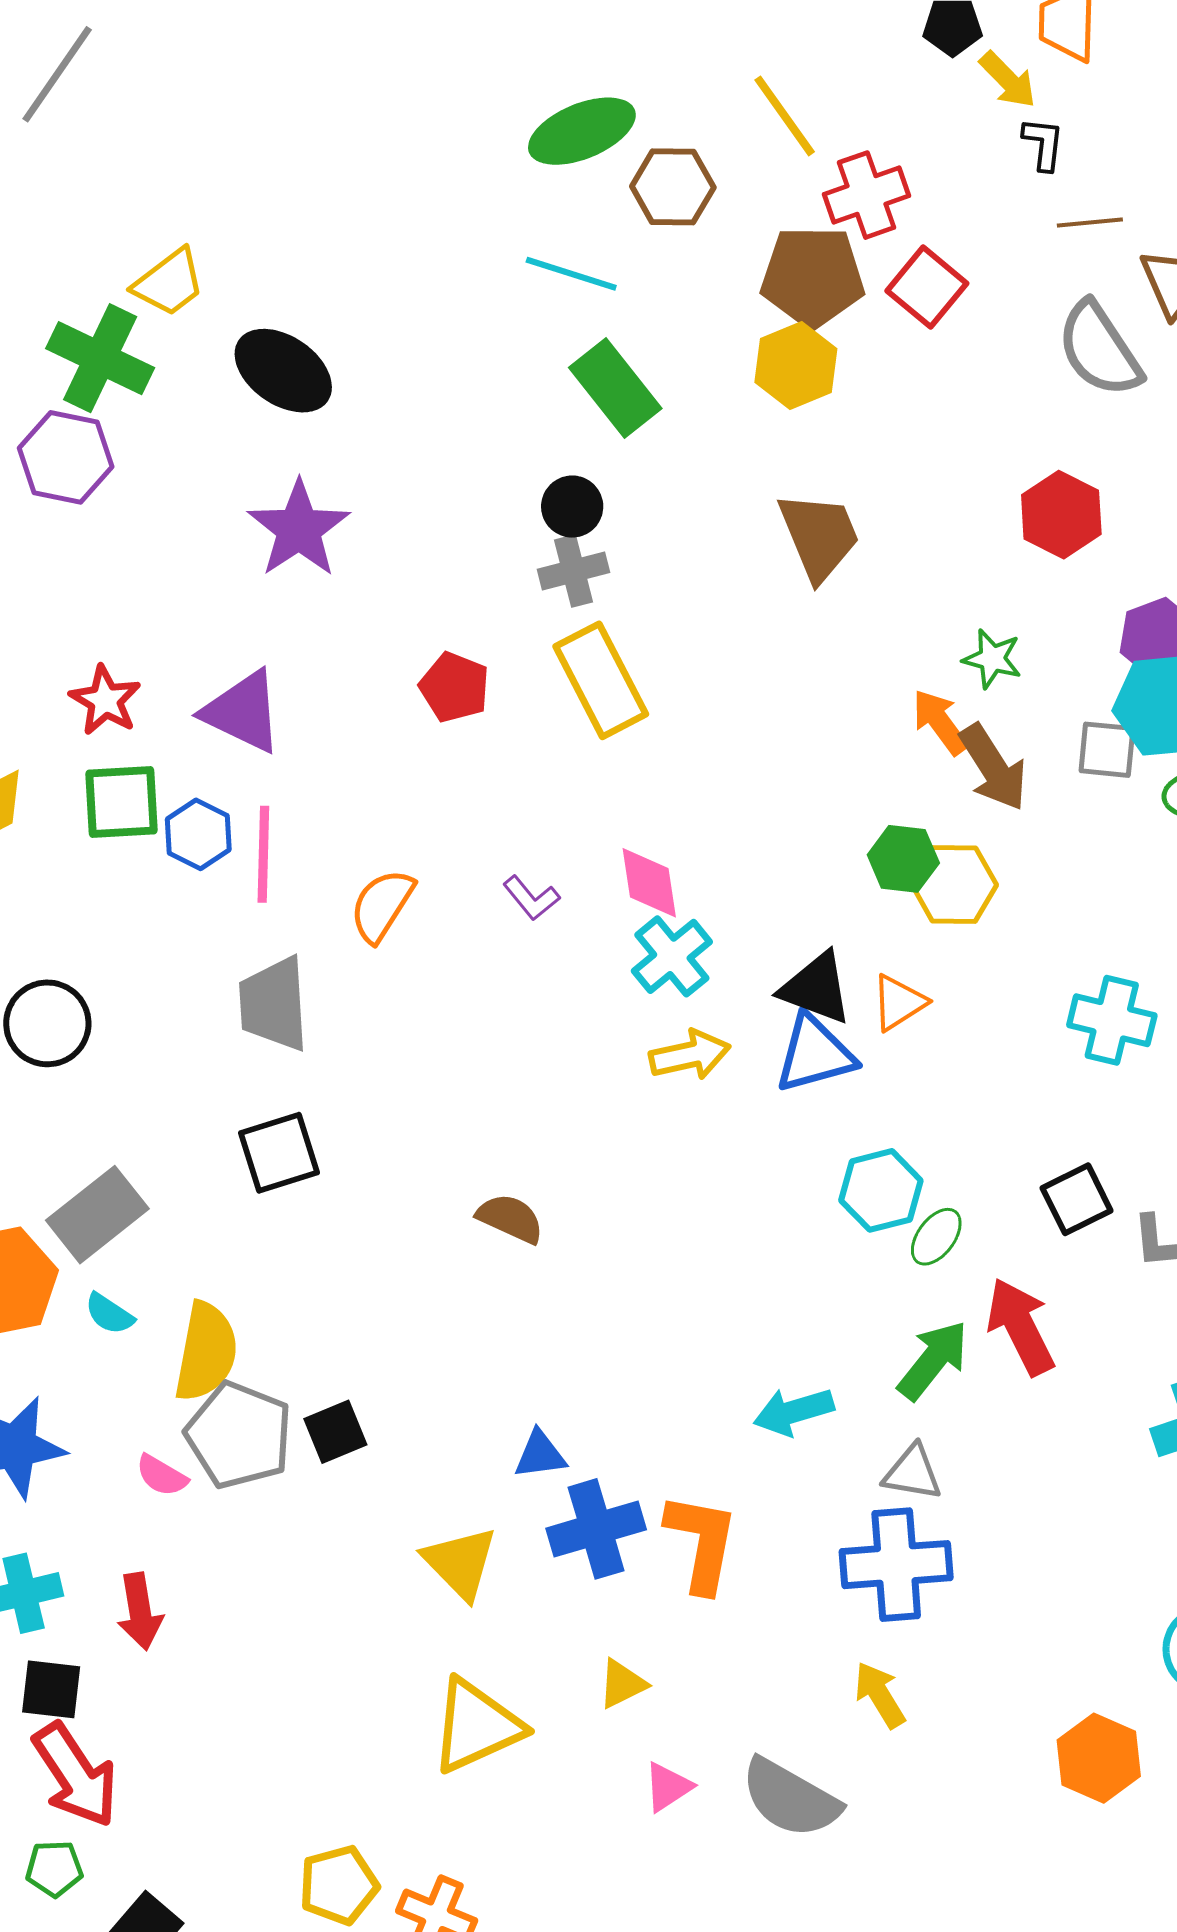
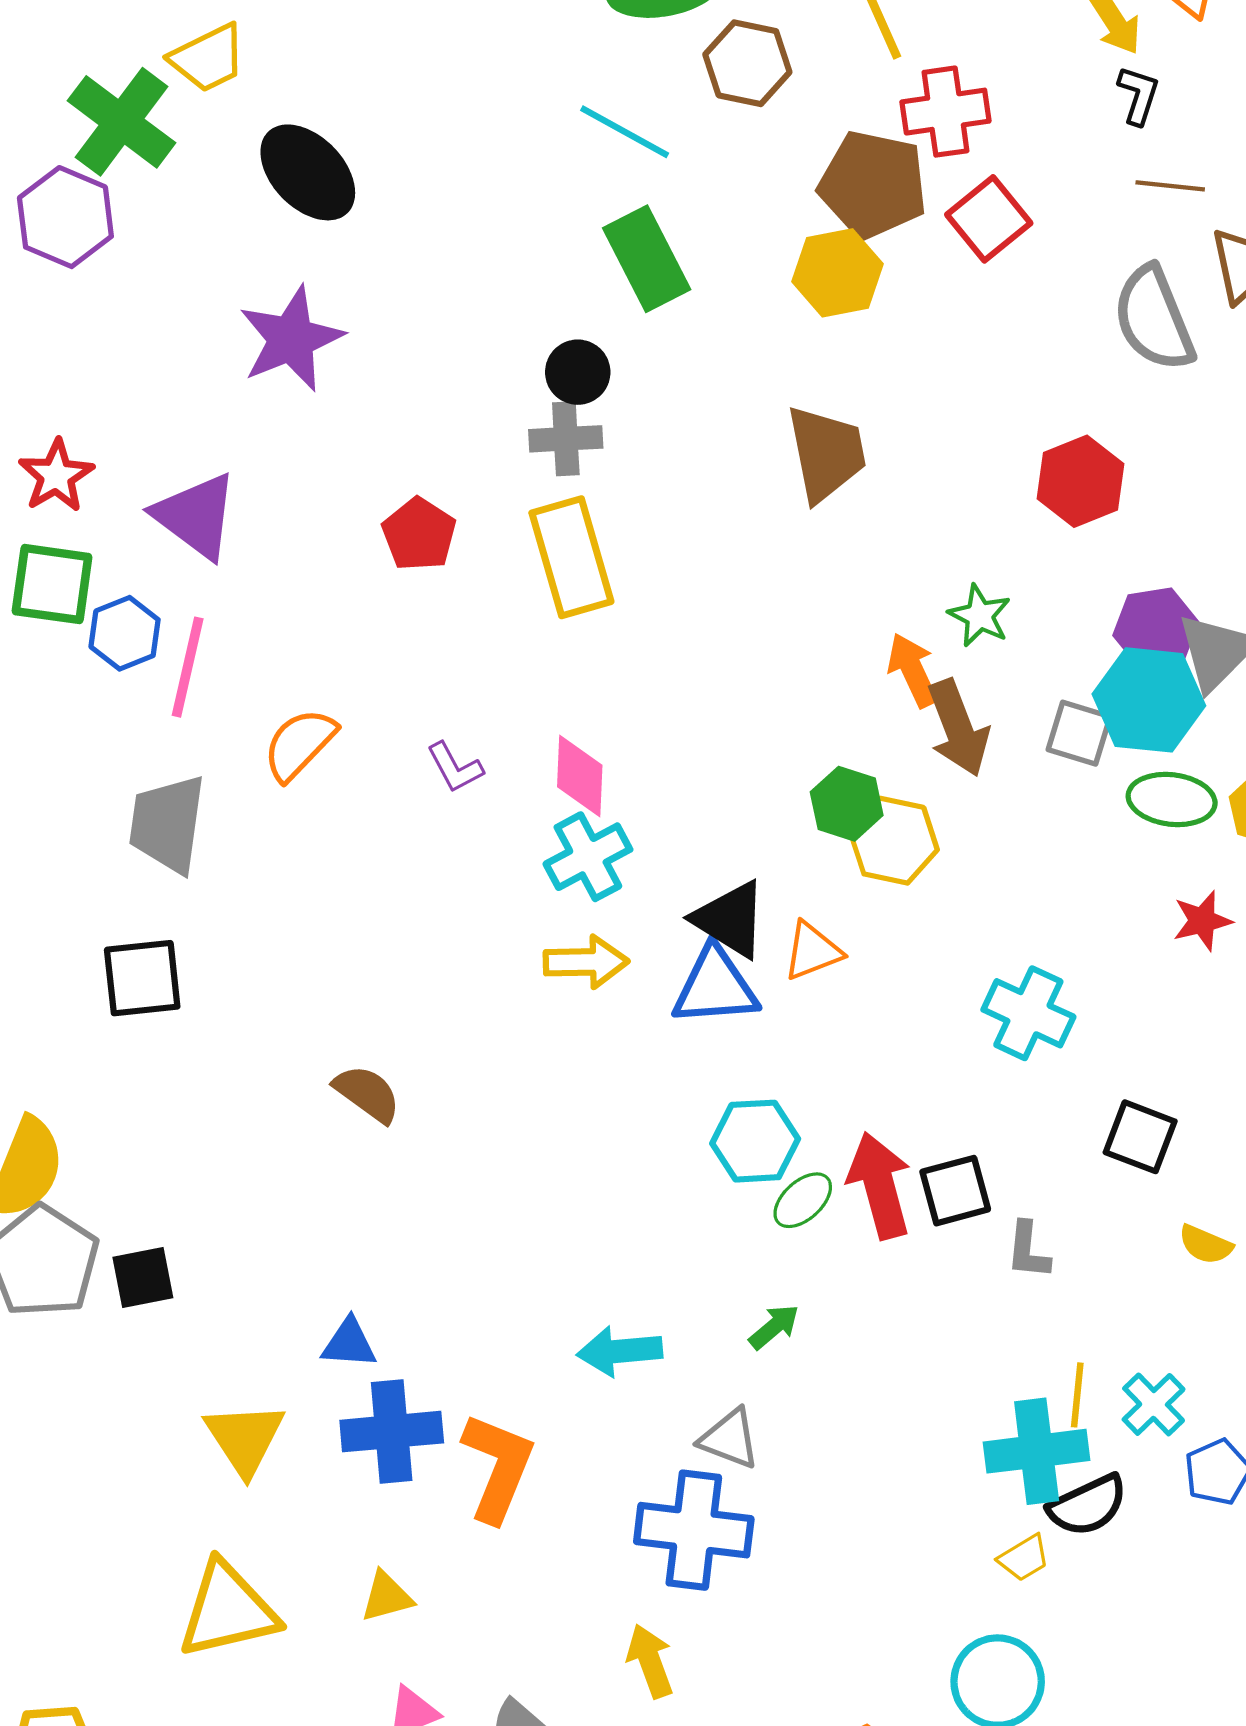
red arrow: (1021, 1327) -> (880, 1185), moved
green arrow: (933, 1360) -> (774, 1327), size x0.6

